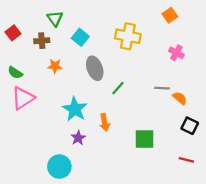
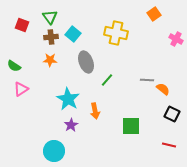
red square: (13, 33) -> (22, 25), moved, turned -32
brown cross: (42, 41) -> (51, 37), moved
pink cross: (176, 53) -> (176, 39), moved
pink triangle: (23, 98) -> (21, 89), size x0.7

